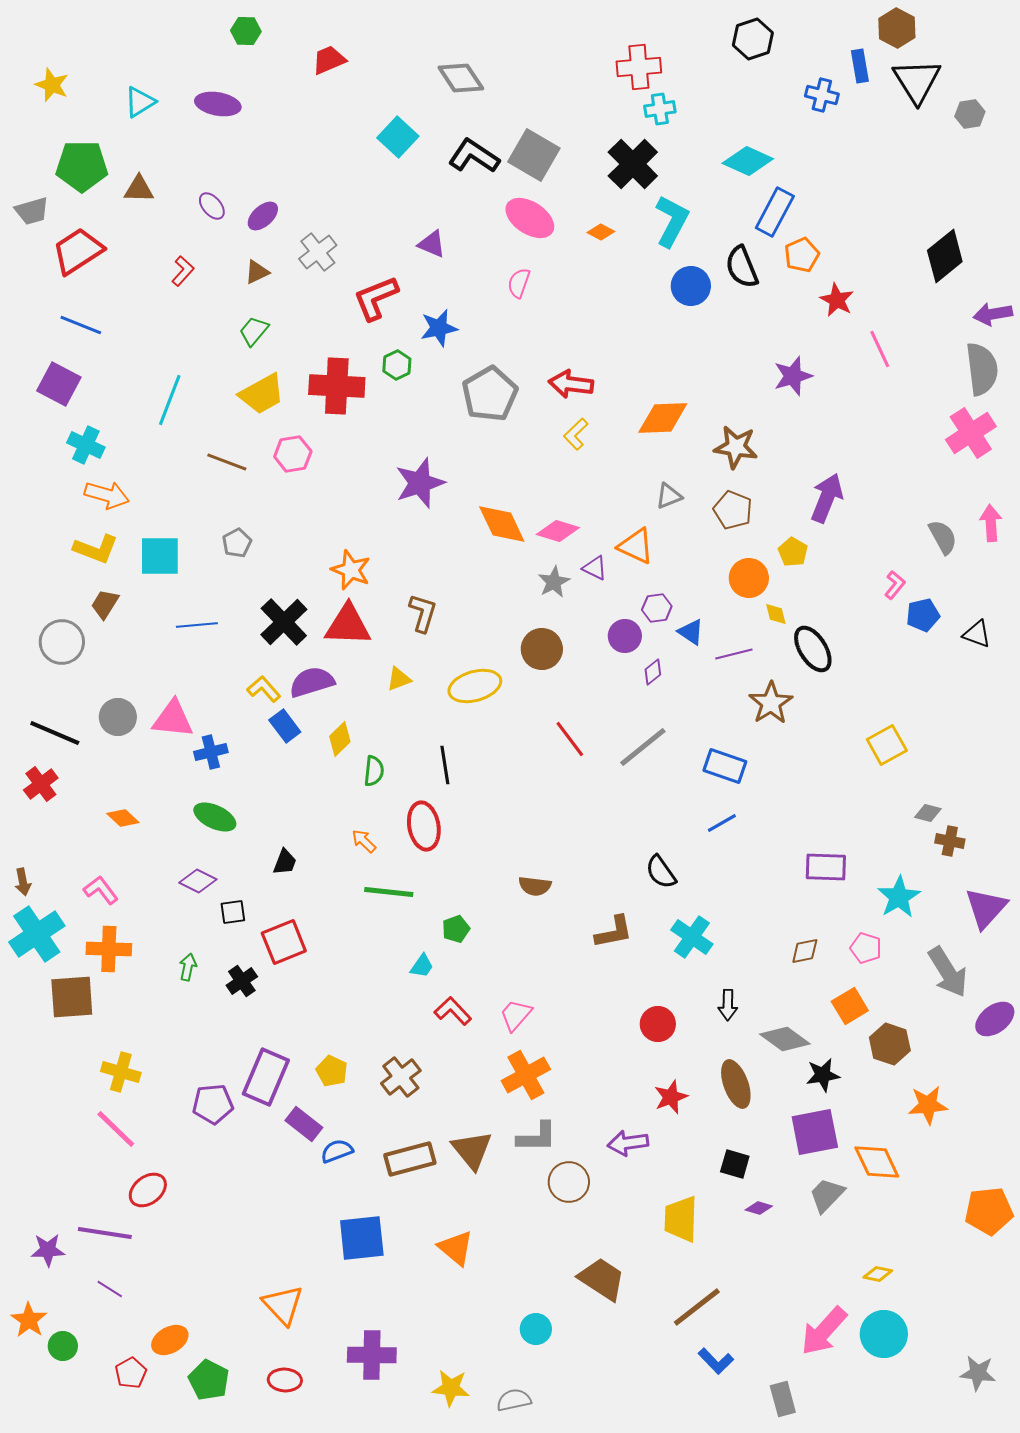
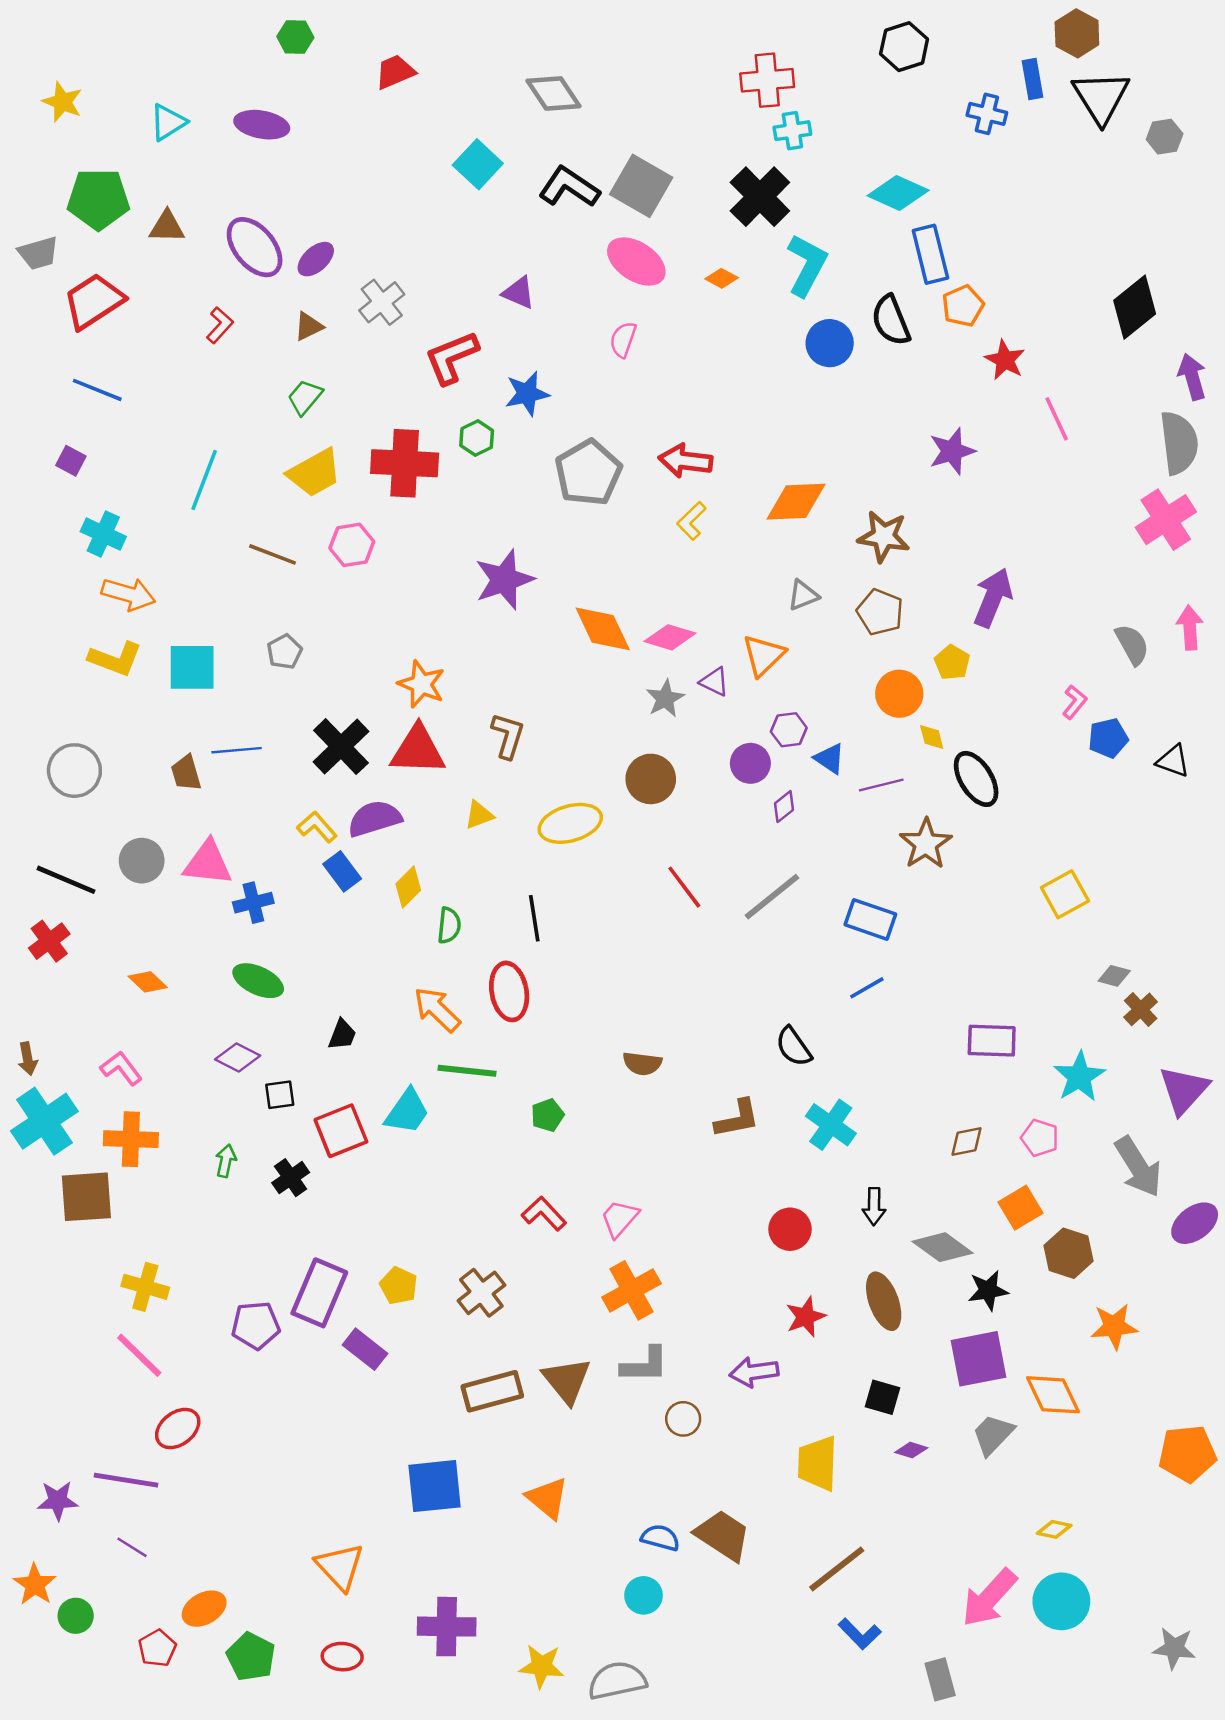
purple ellipse: (212, 206) -> (255, 247), size x1.8
blue rectangle: (775, 212) -> (930, 254), turned -42
purple arrow: (993, 314) -> (1192, 377), turned 84
purple square: (59, 384) -> (71, 461), size x0.6
orange triangle: (636, 546) -> (764, 655), turned 51
brown trapezoid: (105, 604) -> (186, 773), moved, turned -48
orange arrow: (364, 841) -> (437, 1009), size x1.6
brown cross: (950, 841) -> (1141, 1009), turned 36
cyan trapezoid: (422, 966) -> (407, 1112), moved, size x1.6
blue semicircle: (337, 1151) -> (660, 1538), moved, turned 36
brown circle: (569, 1182) -> (683, 1419), size x0.7
gray semicircle: (514, 1400) -> (617, 1681), size x1.4

